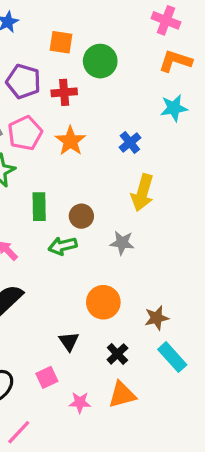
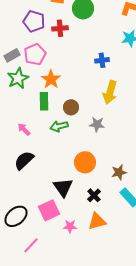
orange star: (70, 141) -> (51, 79), moved
blue cross: (130, 143) -> (102, 60), turned 32
black triangle: (69, 341) -> (63, 187), size x1.5
pink square: (47, 377) -> (49, 210), size x1.5

